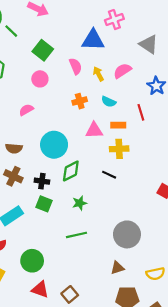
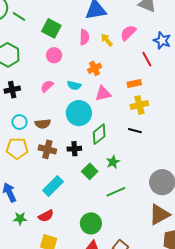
pink semicircle: (76, 66) -> (84, 37), turned 35
cyan semicircle: (109, 102) -> (74, 85), moved
red line: (141, 112) -> (147, 59), moved
pink triangle: (94, 130) -> (103, 94), moved
green square: (44, 204) -> (90, 171), moved, turned 35
green circle: (32, 261) -> (91, 223), moved
brown triangle: (117, 268) -> (159, 215), size x1.6

